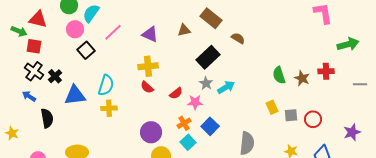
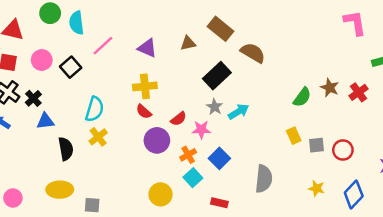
cyan semicircle: (91, 13) -> (77, 23), turned -42
pink circle: (75, 29) -> (42, 60), moved
brown semicircle: (238, 38) -> (253, 53), size x1.5
red cross: (326, 71) -> (359, 92), turned -35
green semicircle: (279, 75) -> (302, 97), turned -126
brown star: (302, 78) -> (330, 88), moved
blue triangle: (75, 95) -> (45, 121), moved, size x0.7
yellow cross: (109, 108) -> (98, 137), turned -35
black semicircle: (47, 118) -> (66, 149), moved
purple circle: (151, 132) -> (157, 140), moved

